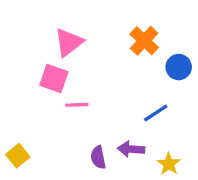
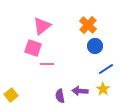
blue circle: (179, 67) -> (95, 46), moved
blue line: (156, 113) -> (106, 69), moved
yellow star: (169, 164) -> (103, 89), moved

